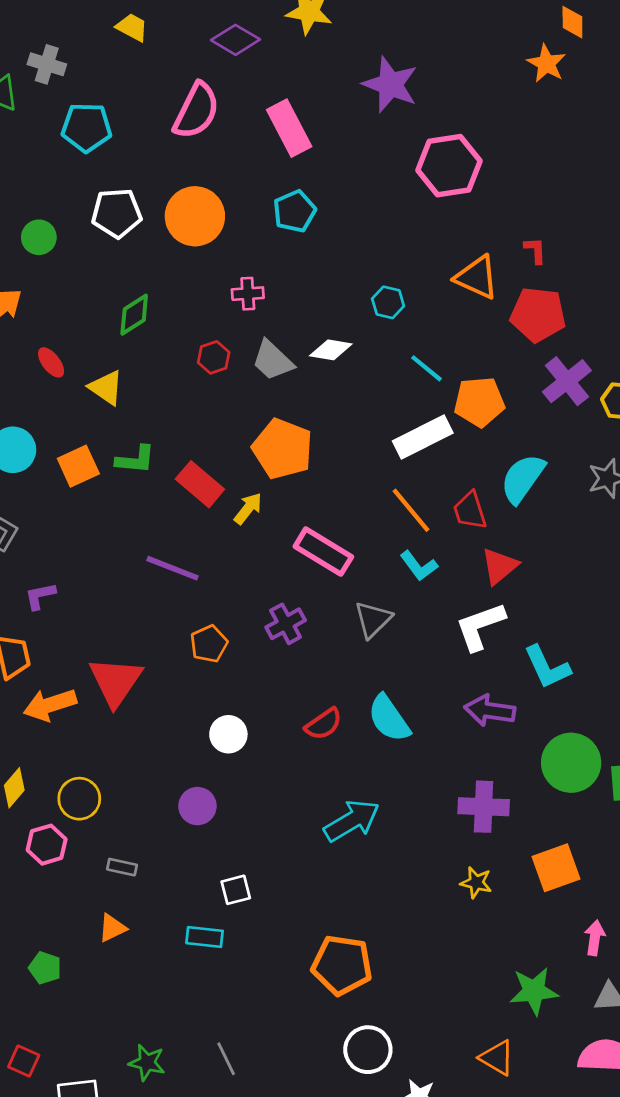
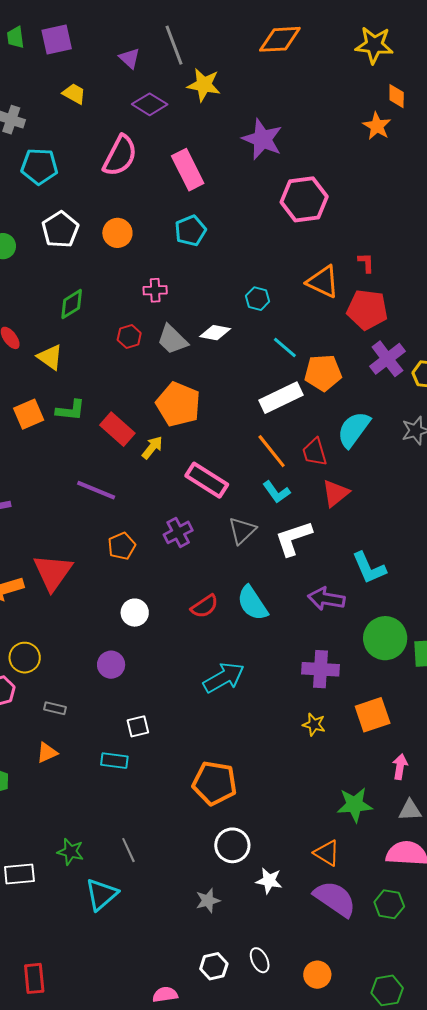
white pentagon: (117, 213) -> (60, 229), turned -30
orange circle: (195, 216) -> (117, 233), size x0.7
white L-shape: (480, 626) -> (294, 538), moved

